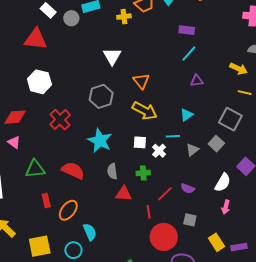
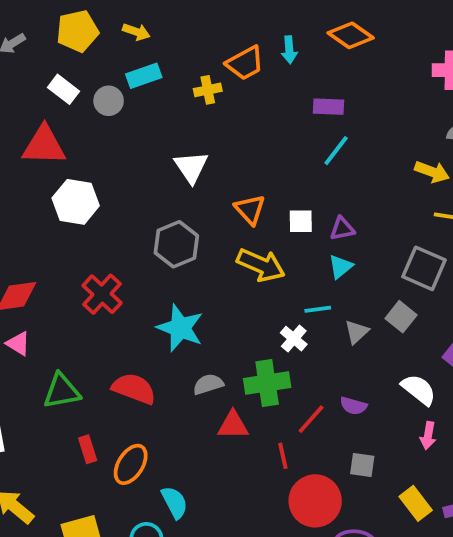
purple triangle: (197, 81) -> (342, 229), moved
white hexagon: (39, 82) -> (76, 202), moved
white square: (140, 142) -> (301, 221), moved
gray semicircle: (112, 171) -> (208, 384), turned 84
green cross: (143, 173) -> (267, 383), size x1.6
white semicircle: (223, 183) -> (419, 390), turned -78

